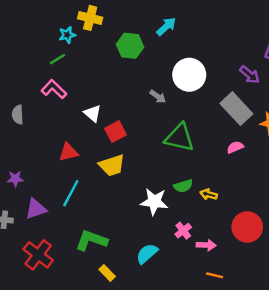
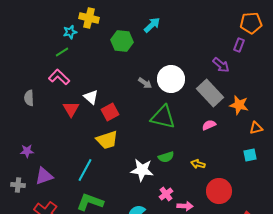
white circle: (189, 75) -> (171, 79), moved
red triangle: (68, 152) -> (71, 109), moved, turned -48
cyan line: (71, 193) -> (85, 170), moved
yellow arrow: (209, 194) -> (198, 164), moved

